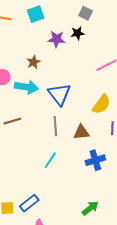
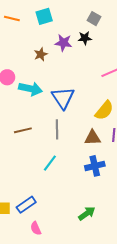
brown star: (33, 62) -> (41, 54), moved
brown line: (12, 121) -> (23, 130), moved
brown triangle: (81, 132) -> (93, 138), moved

